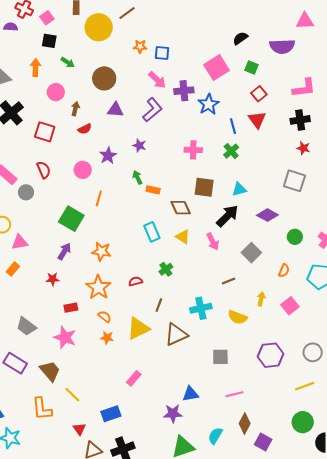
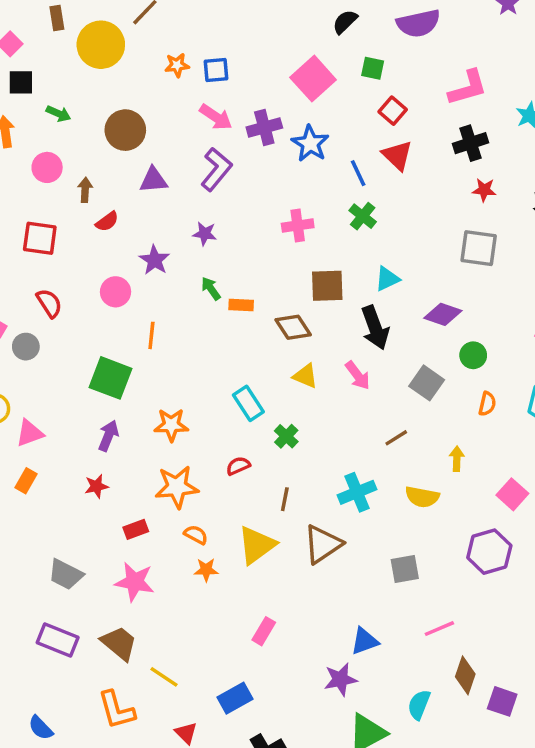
black arrow: (227, 216) -> (375, 328), turned 125
cyan rectangle: (152, 232) -> (248, 403), moved
green circle: (295, 237) -> (473, 355), moved
orange star: (98, 287) -> (177, 487), turned -30
pink square: (290, 306) -> (512, 494), moved

